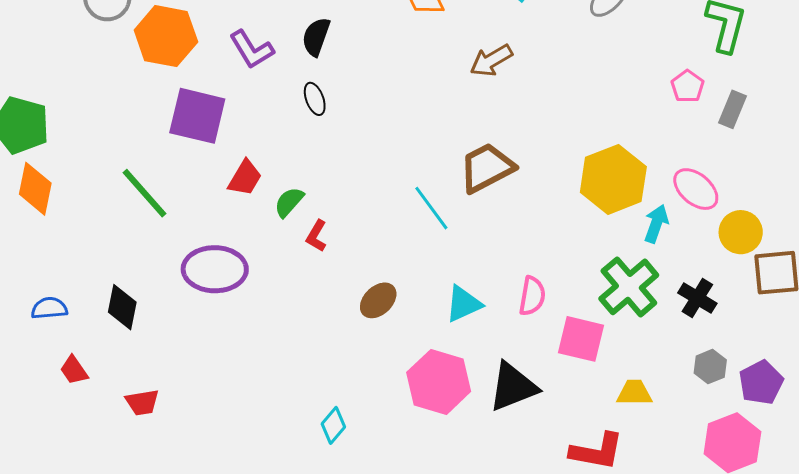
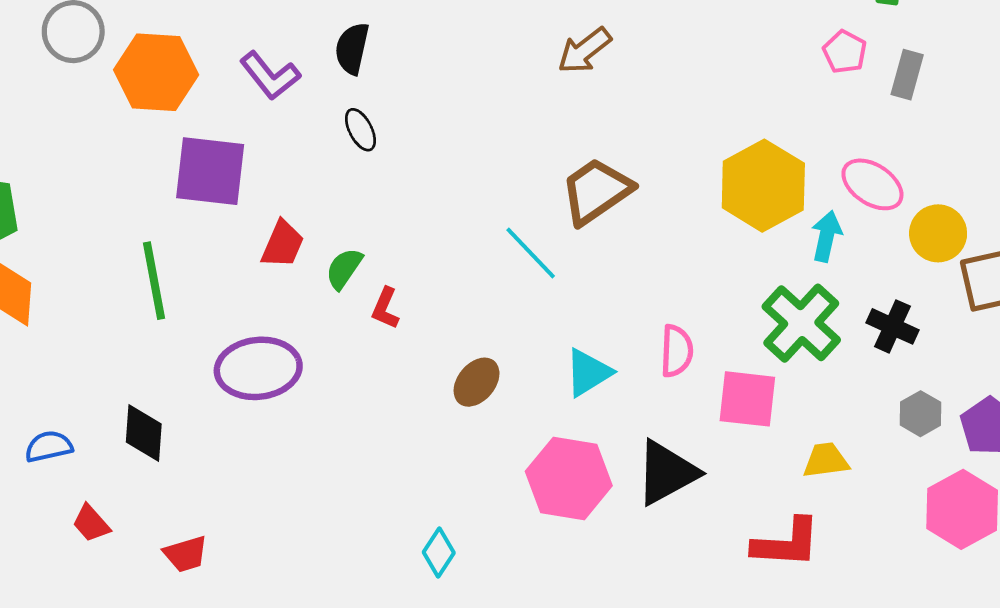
green line: (144, 193) -> (154, 281), turned 38

